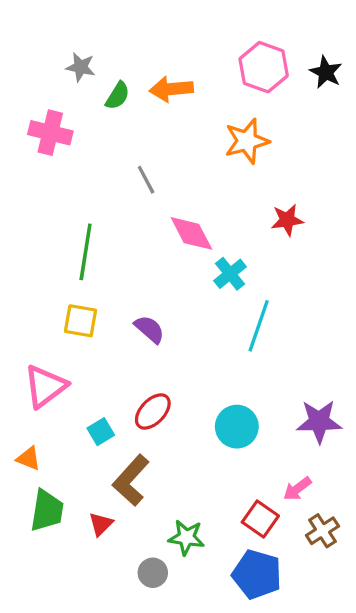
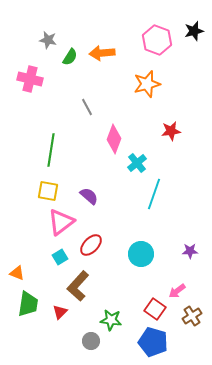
black star: (326, 72) -> (194, 31), moved, turned 30
pink diamond: (191, 233) -> (114, 139), turned 48
pink triangle: (45, 386) -> (61, 222), moved
purple star: (319, 422) -> (190, 251), size x0.6

